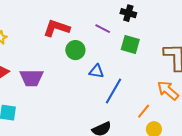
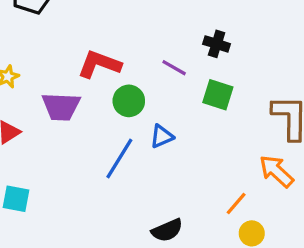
blue triangle: (96, 71) -> (162, 136), turned -35
purple trapezoid: (31, 78) -> (61, 107), moved
blue line: (114, 91) -> (119, 159), moved

